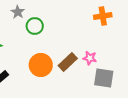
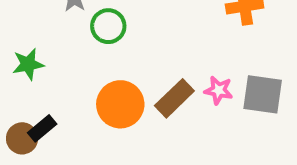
gray square: (104, 78) -> (263, 94), moved

